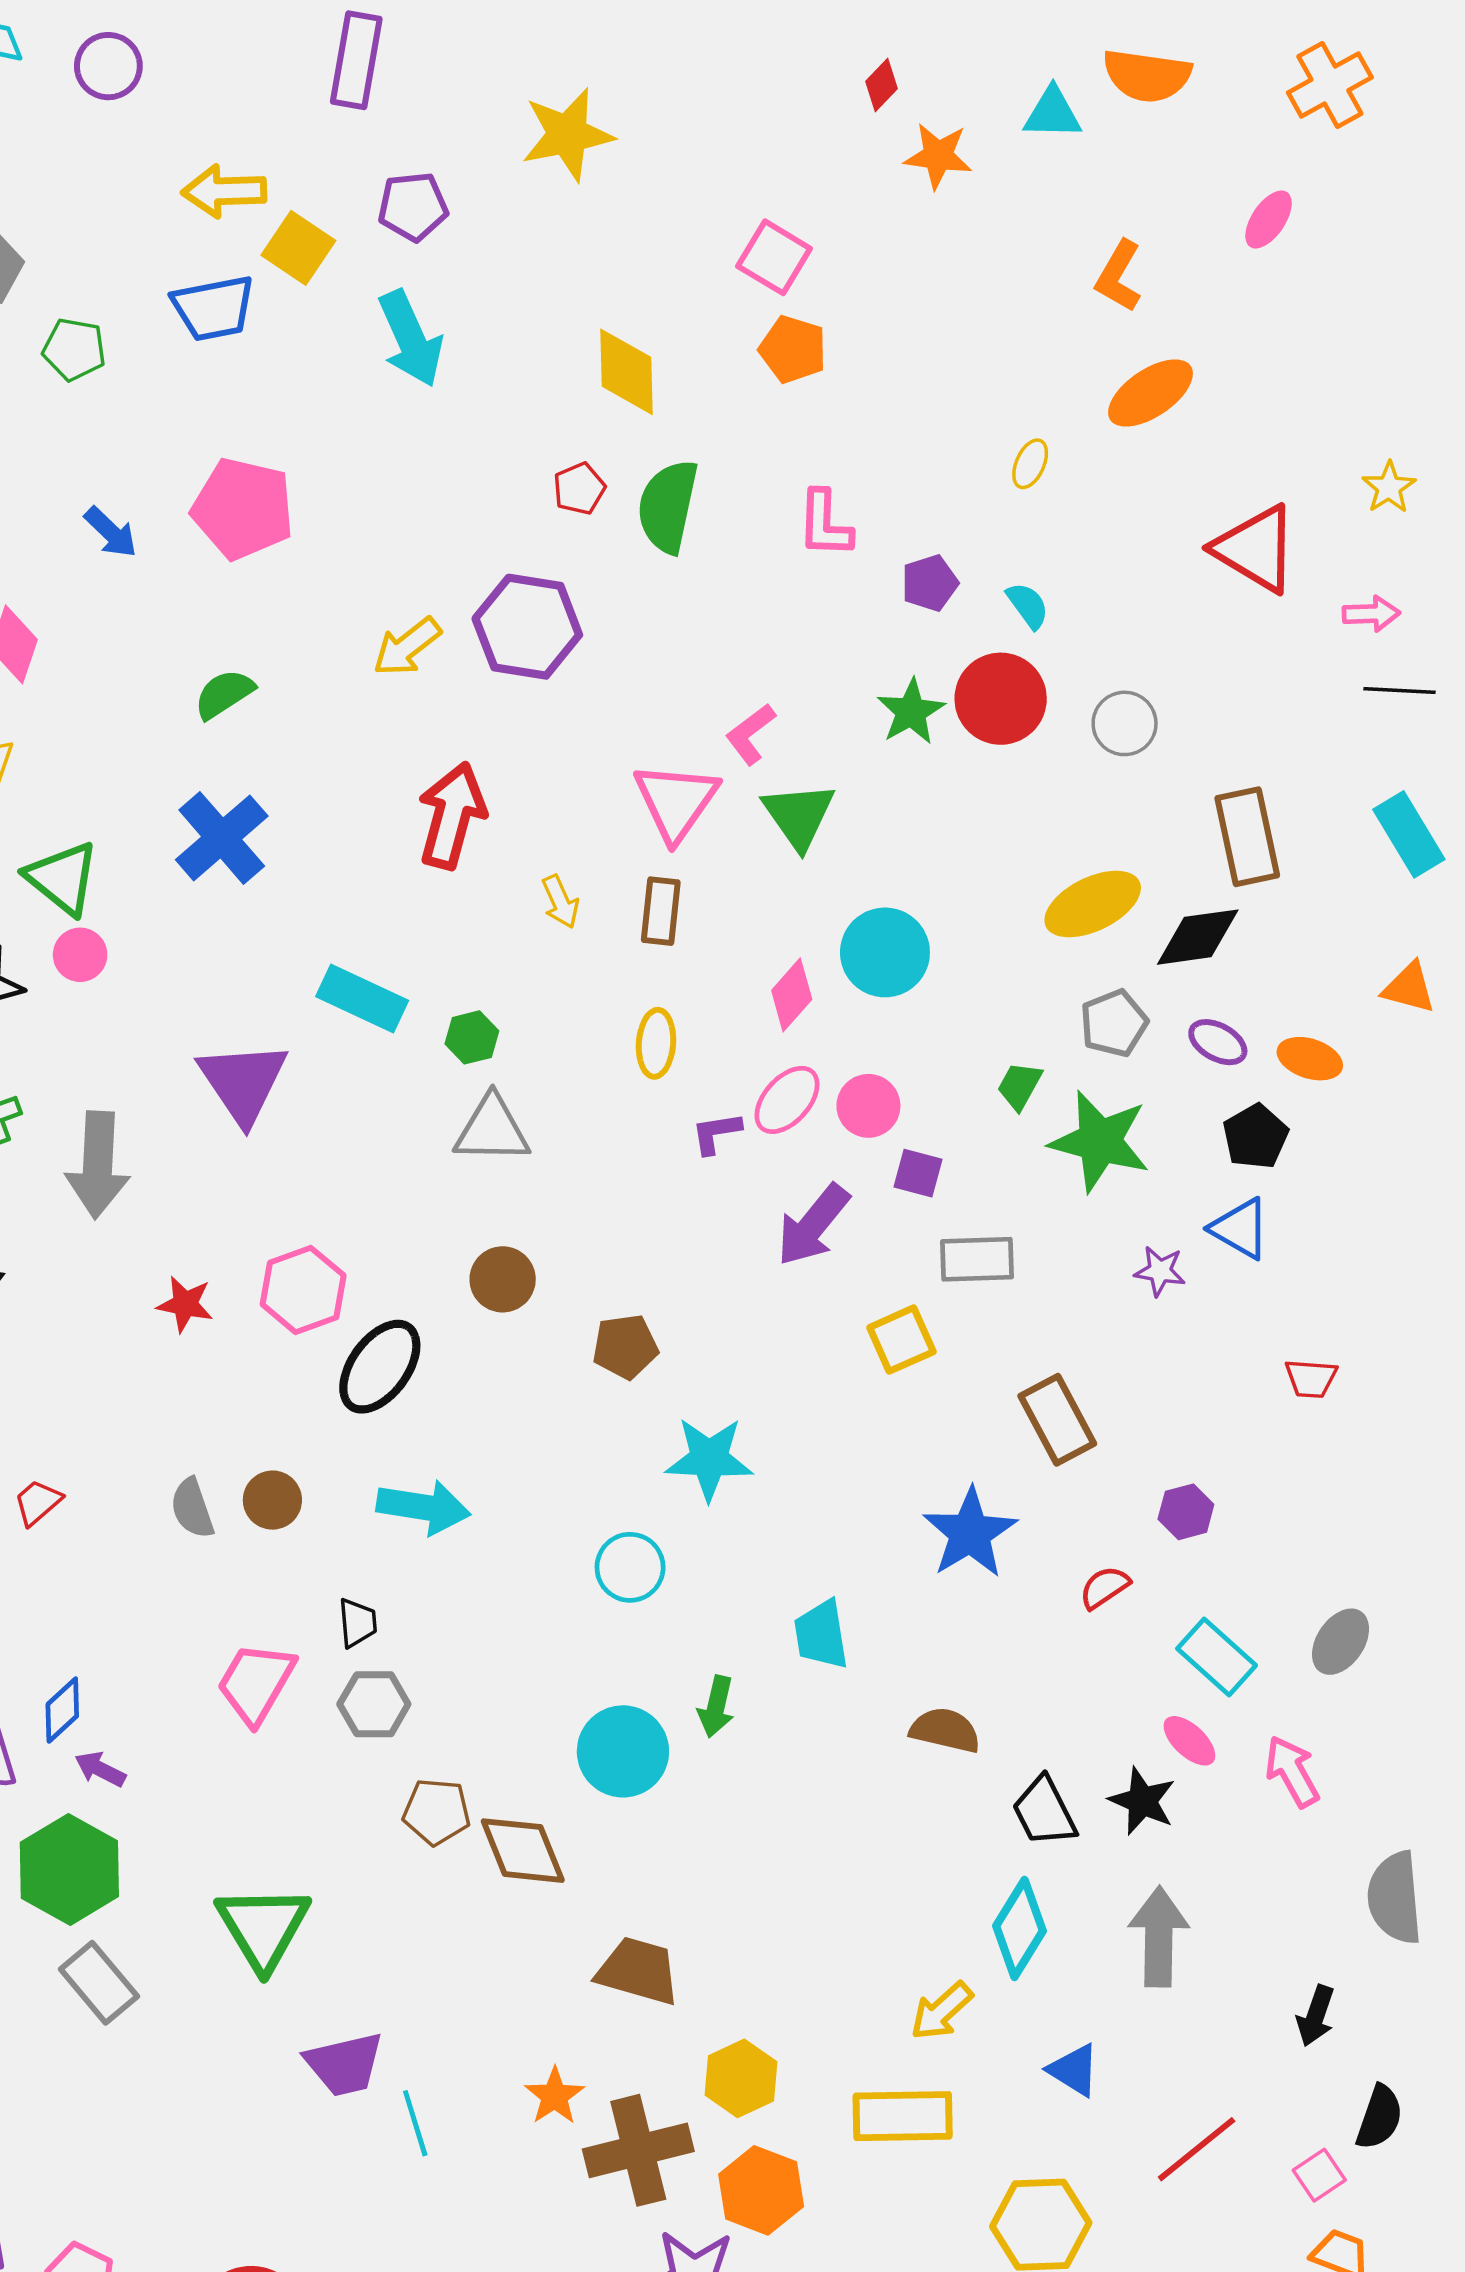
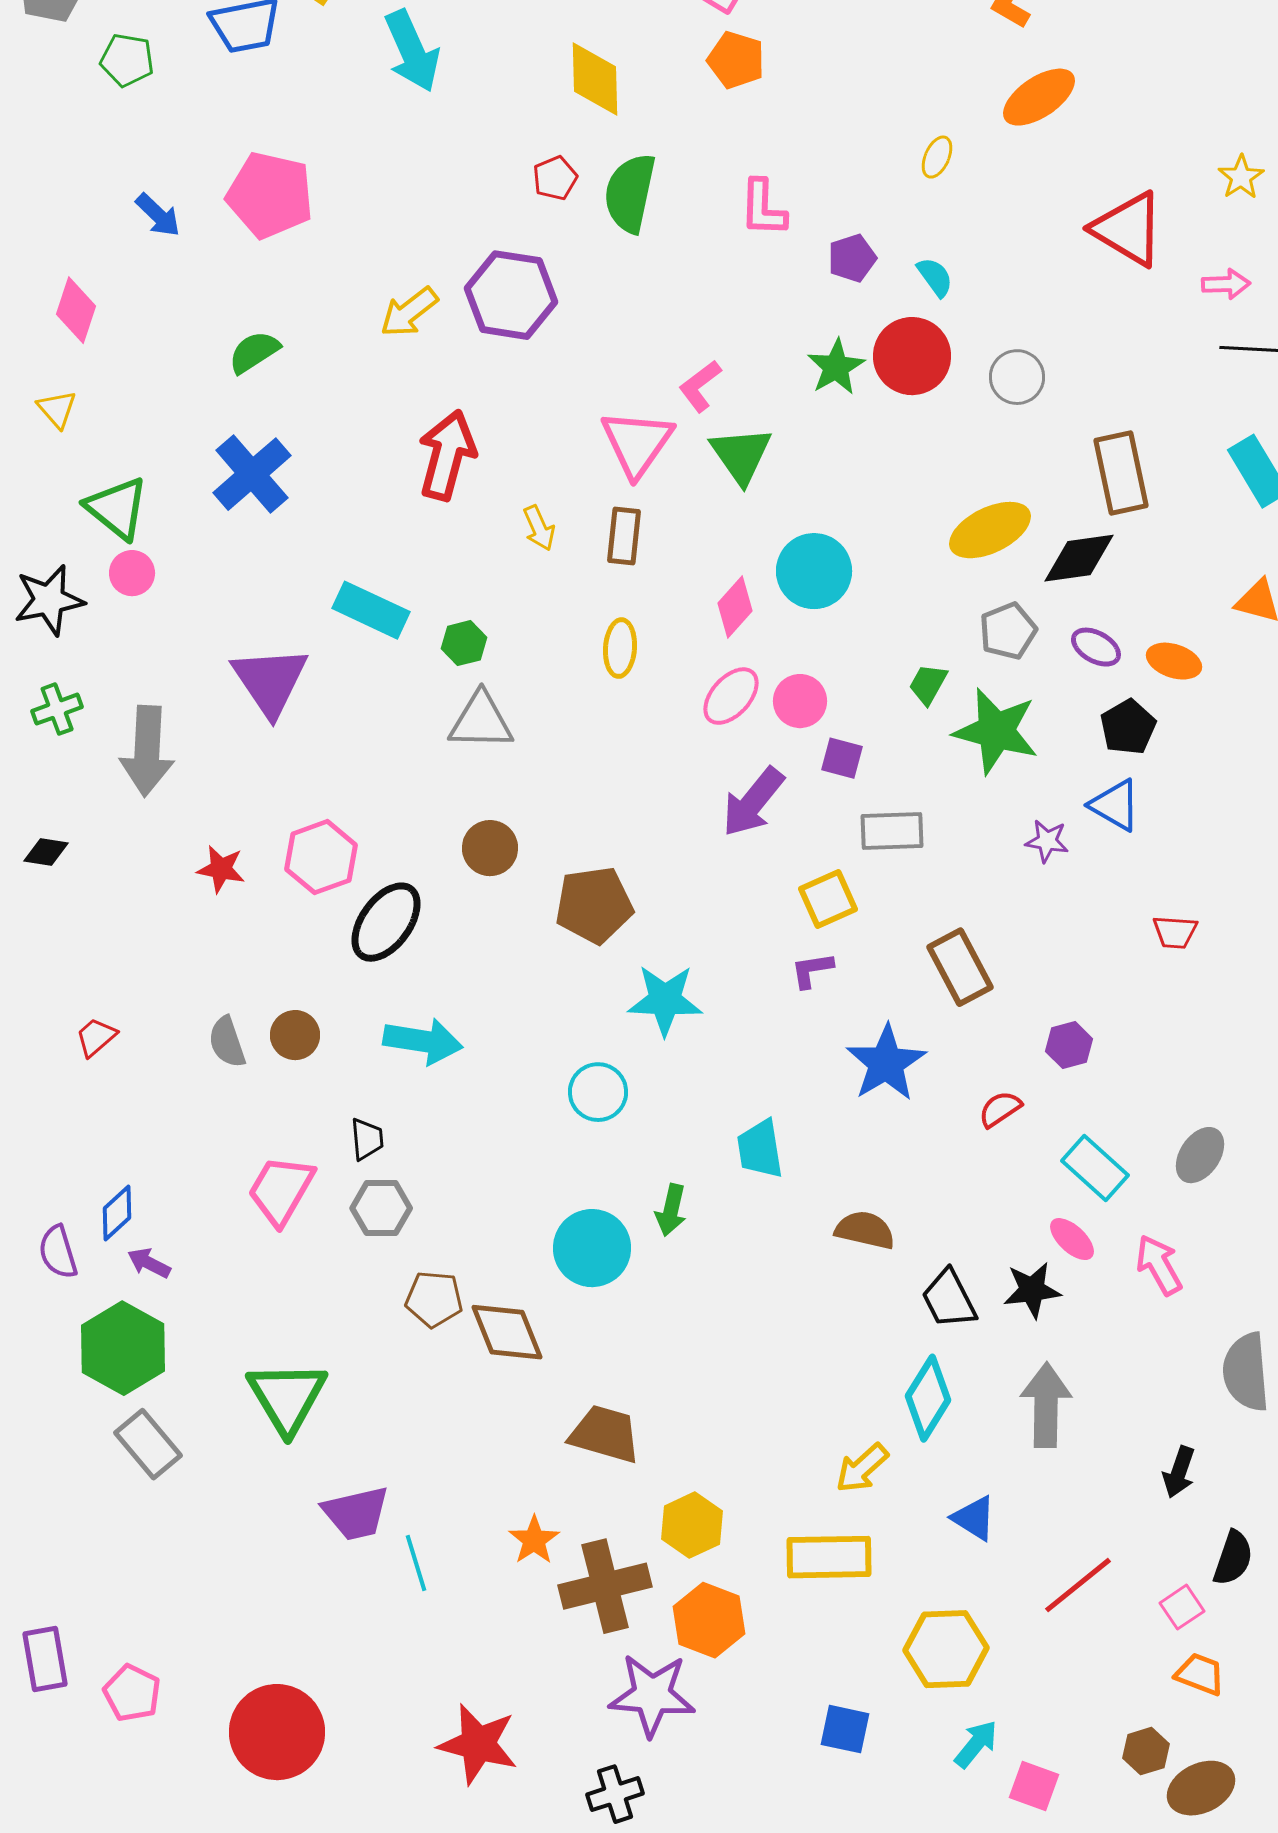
purple L-shape: (716, 1133) -> (812, 970), moved
brown pentagon: (625, 1347) -> (594, 905), size x1.4
black star: (1142, 1801) -> (1032, 1290), turned -30

